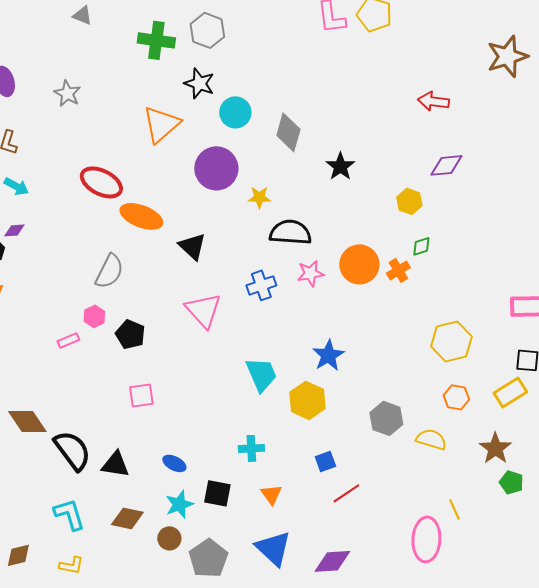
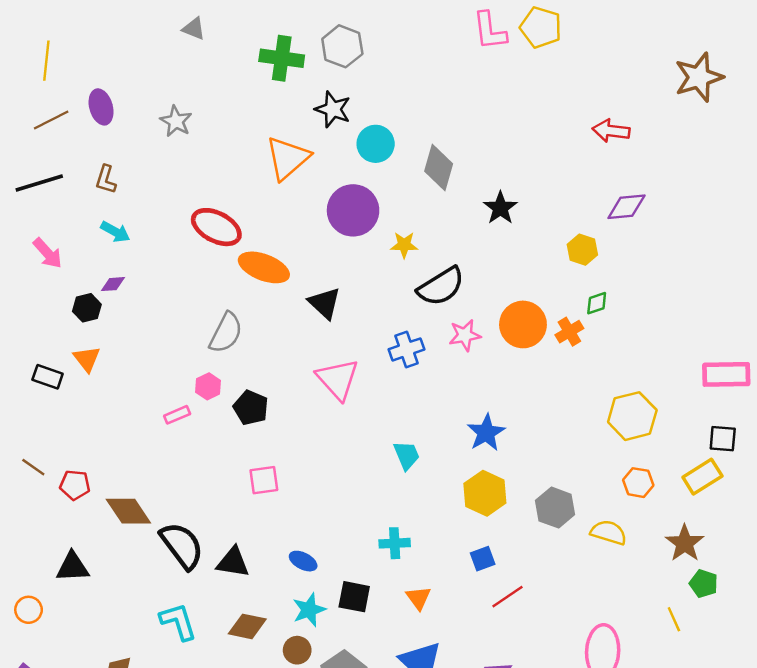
black semicircle: (290, 232) -> (441, 286), turned 144
cyan trapezoid: (261, 374) -> (407, 455), size x0.7
yellow hexagon: (307, 400) -> (485, 493), moved
yellow line: (454, 509) -> (674, 619), moved

